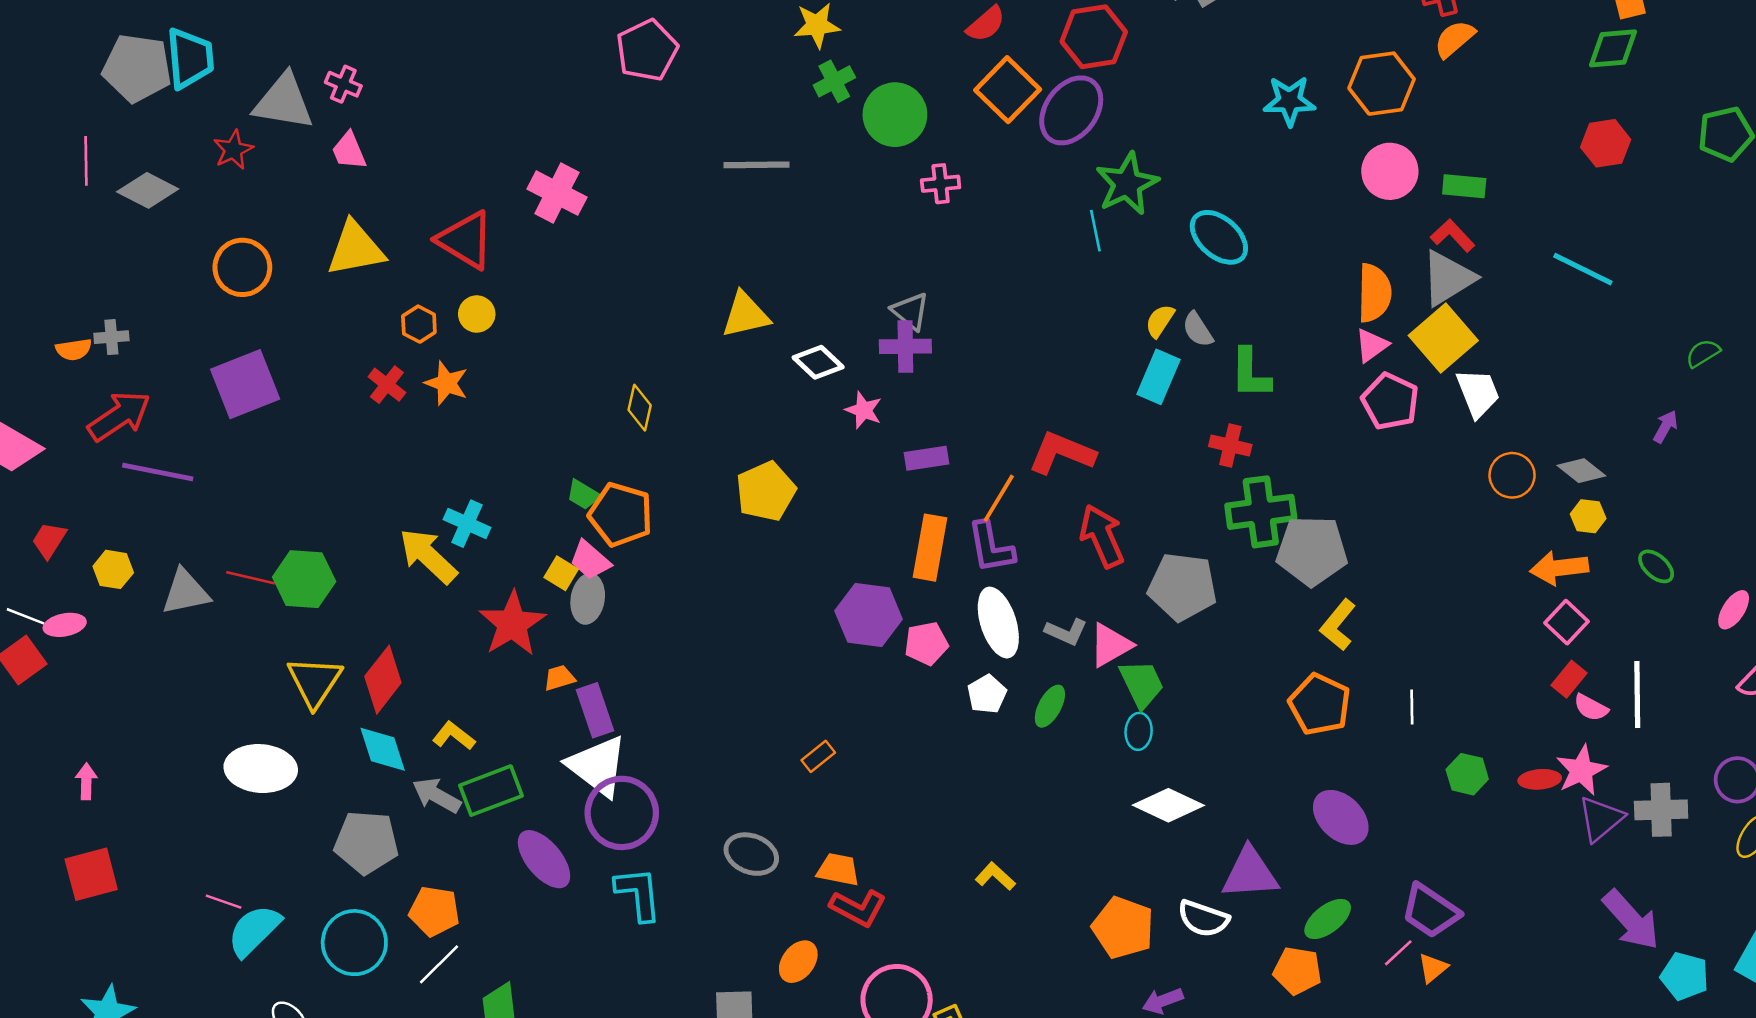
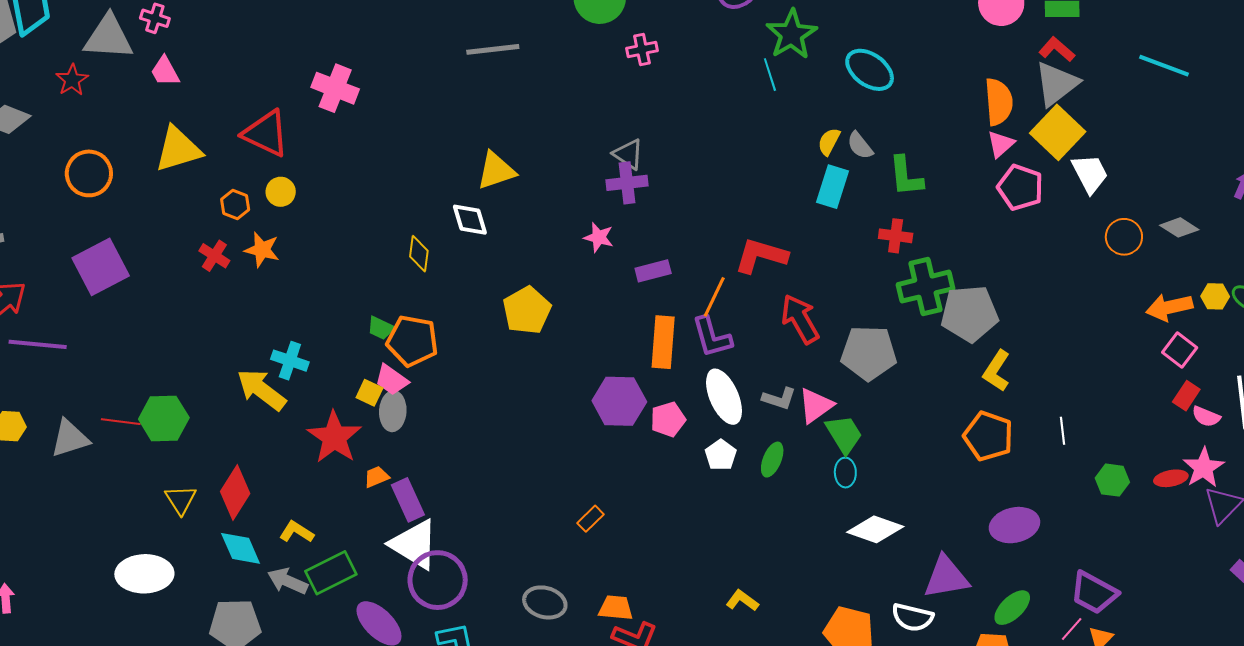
white diamond: (818, 362) -> (470, 220), moved, turned 36
yellow hexagon: (1588, 516) -> (1215, 296), moved
yellow triangle: (315, 682) -> (181, 500), size x0.7
purple ellipse: (1341, 817) -> (1014, 525), turned -51

